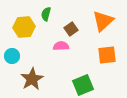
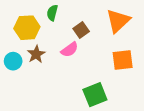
pink semicircle: (61, 46) -> (70, 50), turned 147
brown star: (32, 79) -> (36, 54), moved, size x0.7

